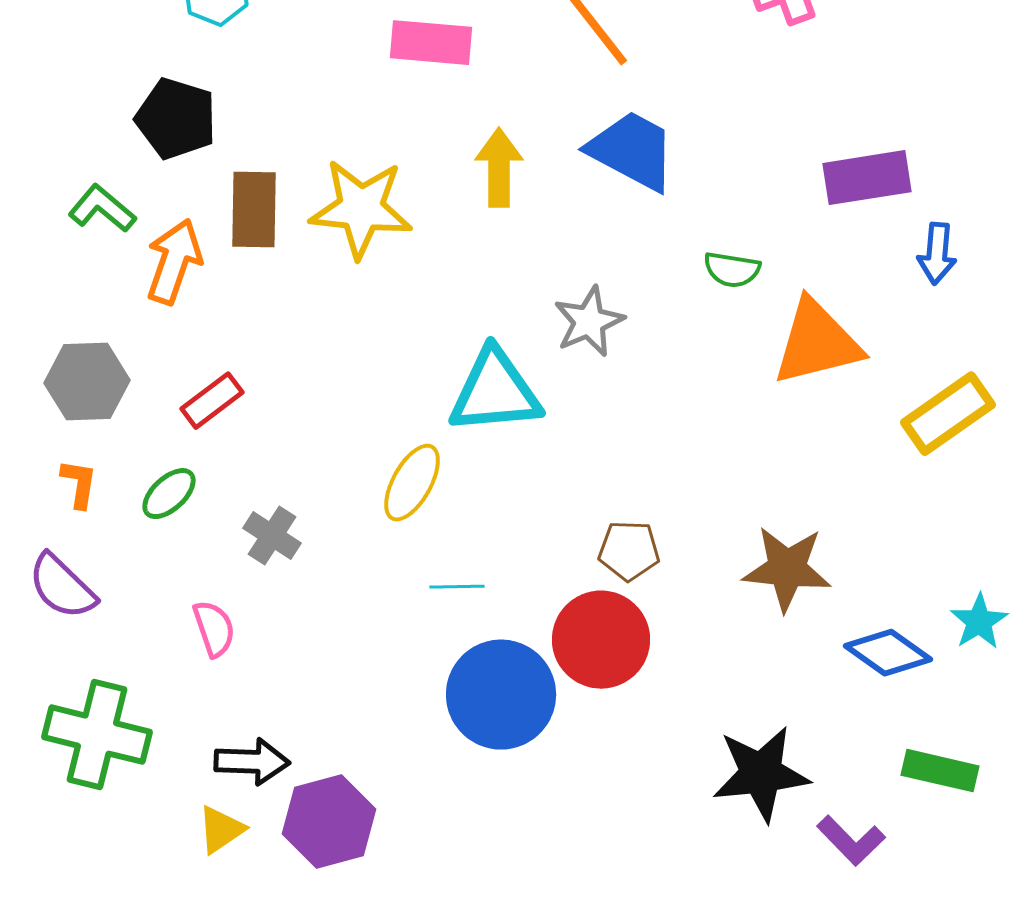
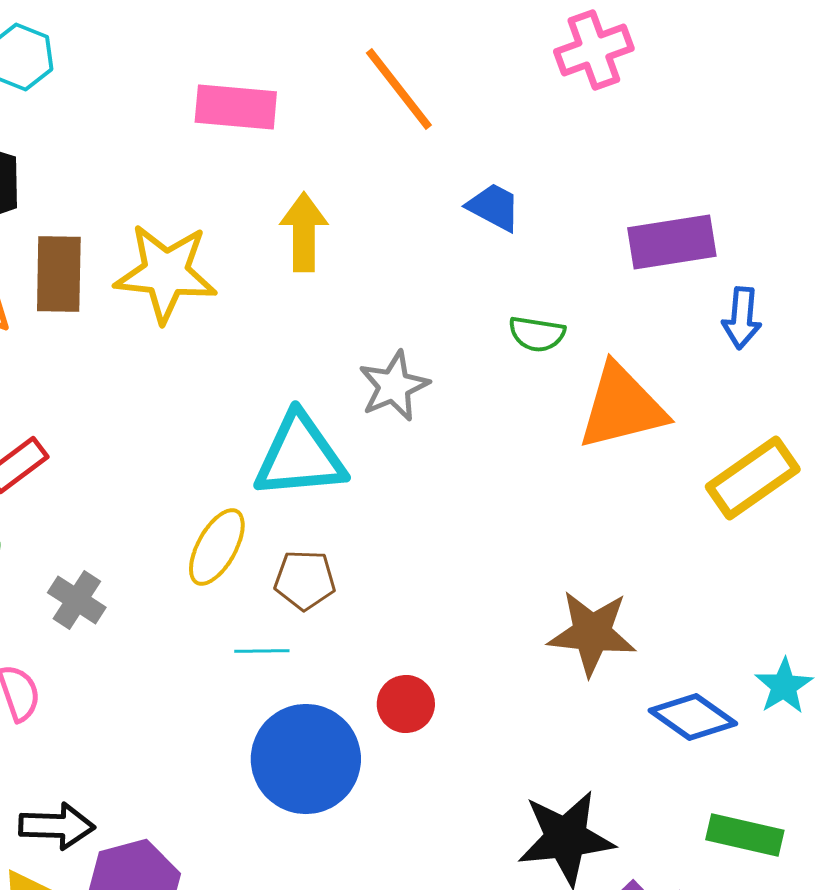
blue trapezoid: (632, 151) -> (494, 207), moved, size x0.6
brown pentagon: (629, 551) -> (305, 580), moved
red circle: (601, 640) -> (406, 704), size x0.6

